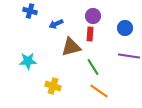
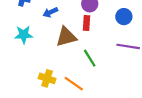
cyan star: (28, 61) -> (24, 35), moved
orange line: (99, 91) -> (74, 84), moved

